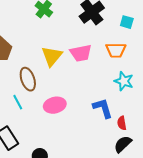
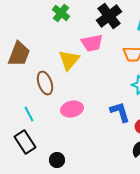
pink trapezoid: (81, 53) -> (92, 43), moved
cyan line: (18, 102) -> (29, 114), moved

